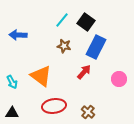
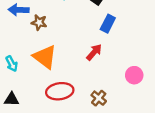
brown star: (64, 46) -> (39, 22), moved
blue rectangle: (96, 47) -> (108, 24), size x0.7
pink circle: (119, 79) -> (134, 75), moved

